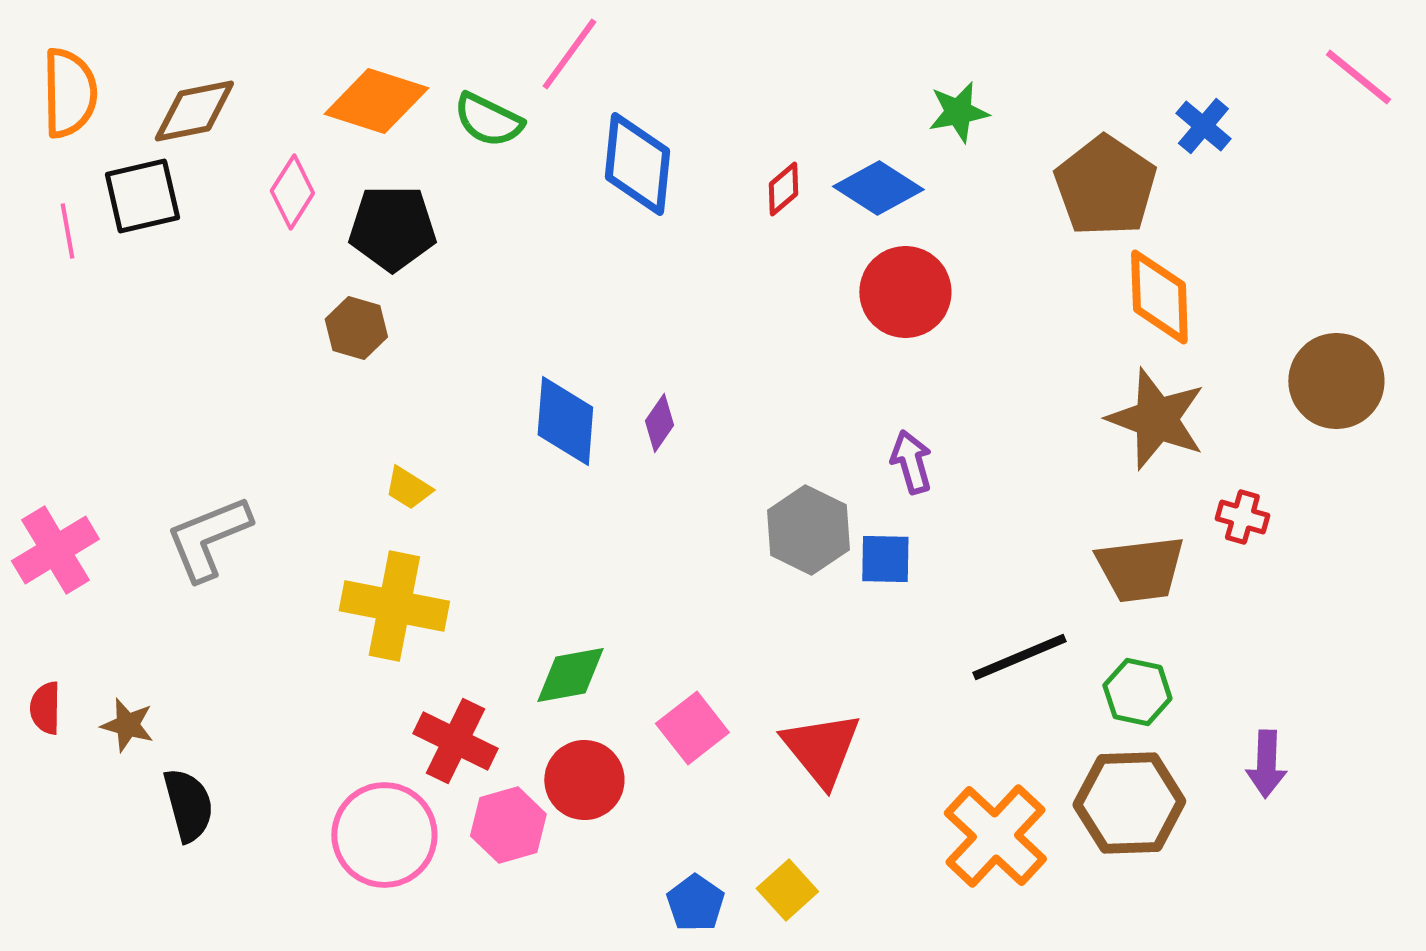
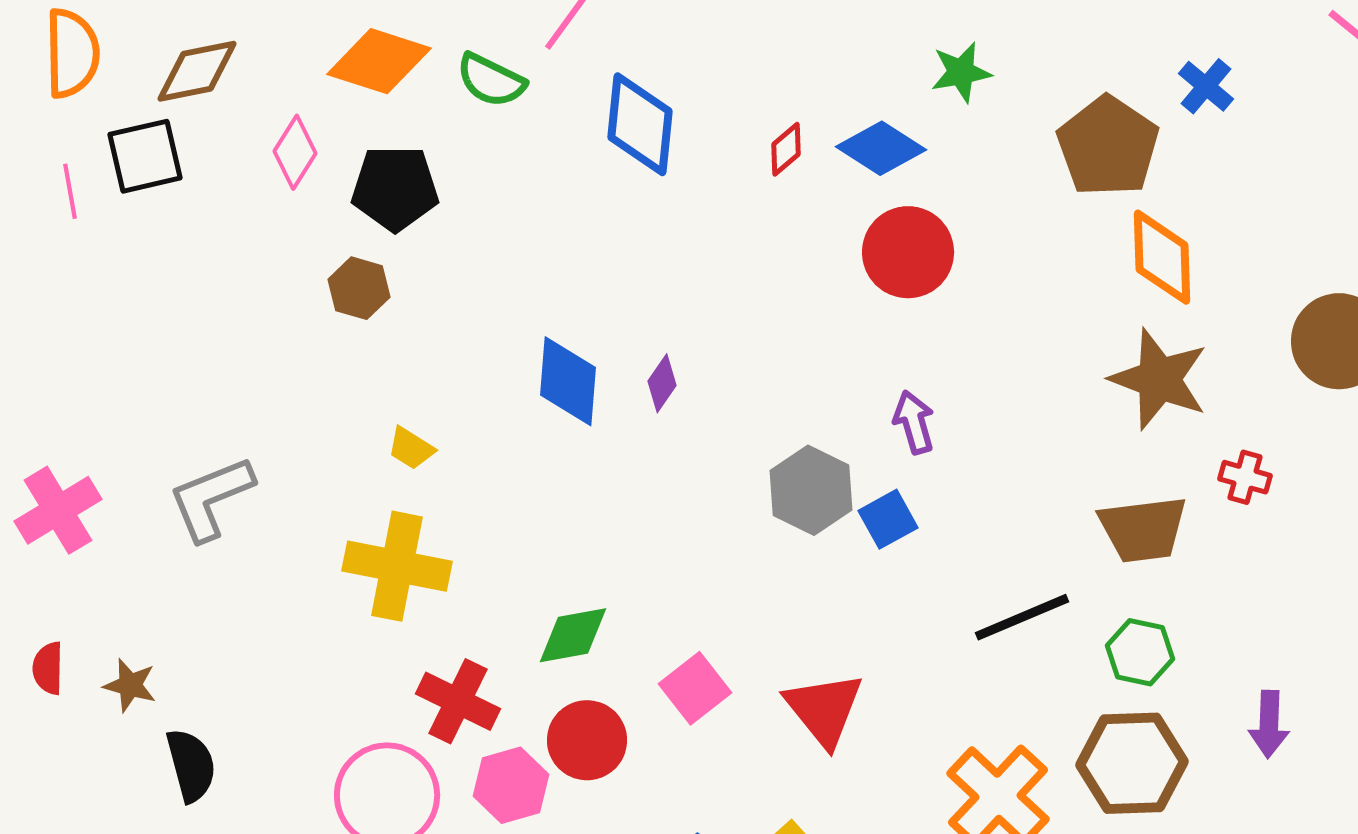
blue square: (885, 559) -> (888, 519), turned -30

